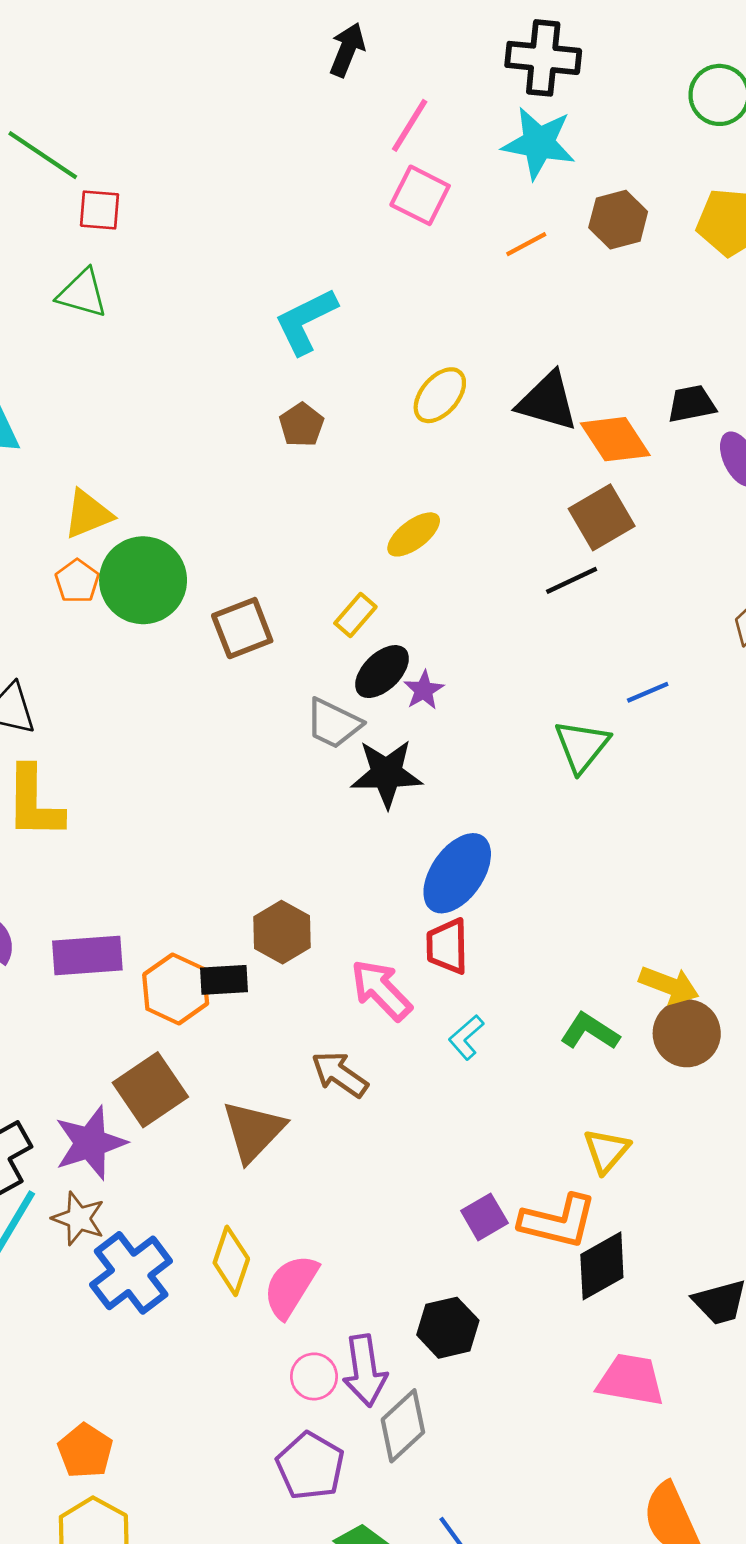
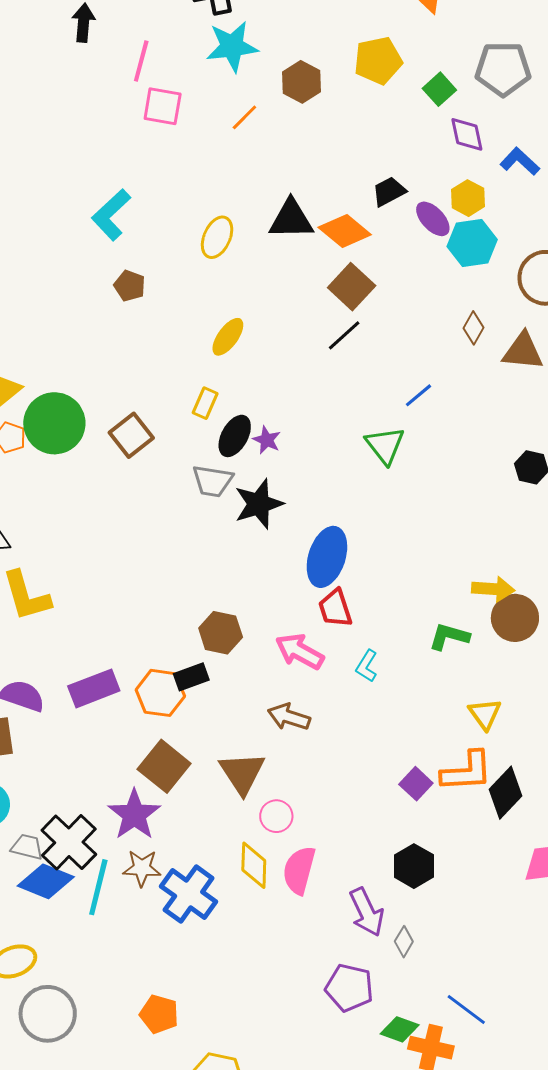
pink circle: (314, 1376) -> (276, 816), moved
gray diamond: (403, 1426) -> (404, 942), size x0.6
orange pentagon: (85, 1451) -> (159, 1014), moved

